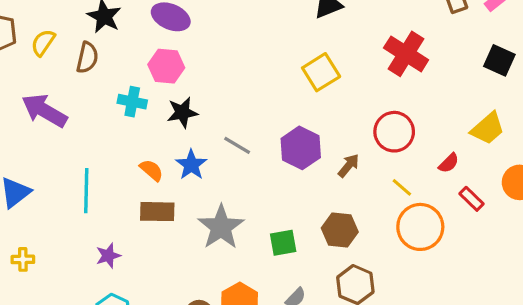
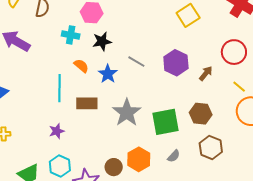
orange semicircle: (151, 170) -> (81, 66), moved
cyan line: (86, 191) -> (59, 88), moved
green square: (283, 243) -> (166, 122), size x1.6

